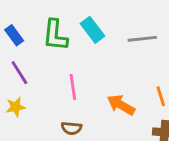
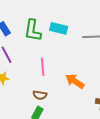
cyan rectangle: (93, 30) -> (59, 28), turned -42

